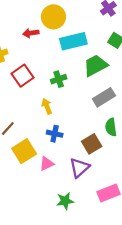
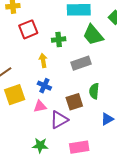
green trapezoid: (95, 65) -> (93, 35), turned -115
gray rectangle: (104, 97) -> (81, 63), moved
pink triangle: (47, 164) -> (40, 106), moved

